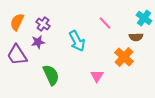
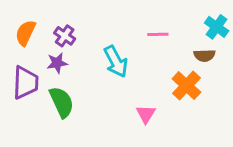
pink line: (105, 23) -> (158, 34), turned -48
purple trapezoid: (17, 55) -> (26, 83), turned -145
green semicircle: (51, 75) -> (62, 102), moved

